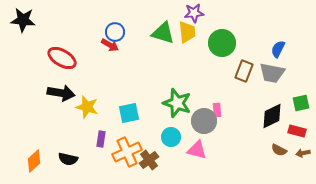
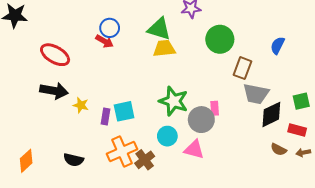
yellow trapezoid: (187, 32) -> (164, 49), moved, turned -90
gray trapezoid: (272, 73) -> (256, 94), moved
yellow star: (87, 107) -> (81, 105), size x0.7
purple rectangle: (101, 139) -> (106, 117), moved
black semicircle: (68, 159) -> (74, 160), moved

